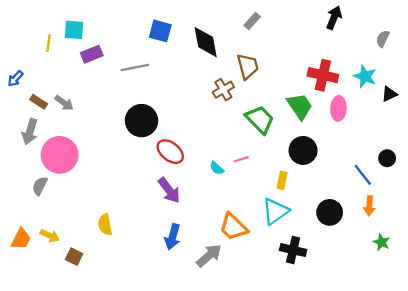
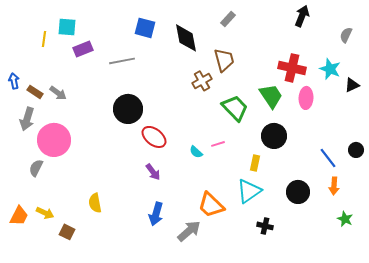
blue arrow: (15, 79) -> (14, 81), moved, turned 126
black circle: (387, 158) -> (356, 150), moved
purple arrow: (169, 190) -> (153, 172), size x0.7
black cross: (293, 250) -> (265, 226), size x0.7

